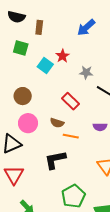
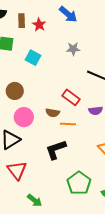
blue arrow: (86, 27) -> (68, 14), turned -90
red star: (63, 56) -> (39, 25), moved
gray star: (86, 72) -> (73, 49), moved
red rectangle: (71, 101) -> (71, 97), moved

